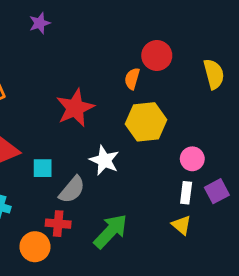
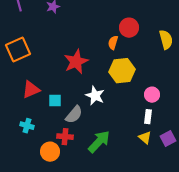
purple square: (217, 191) -> (168, 139), moved

